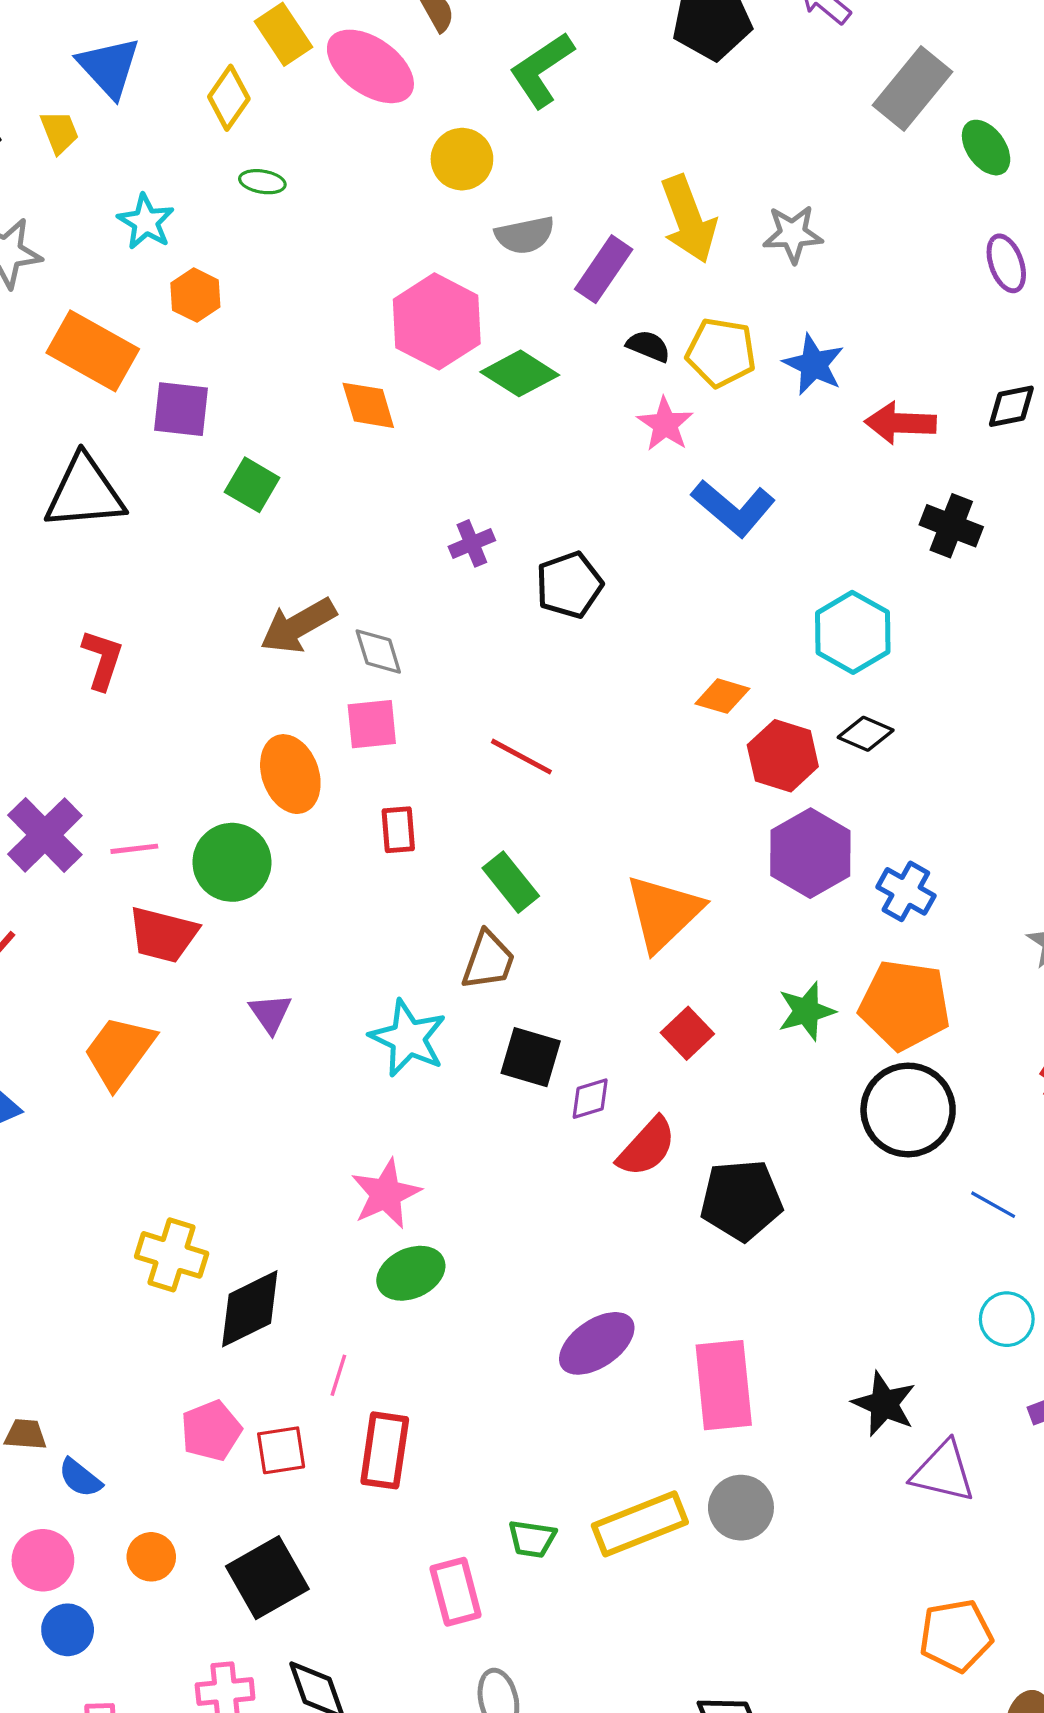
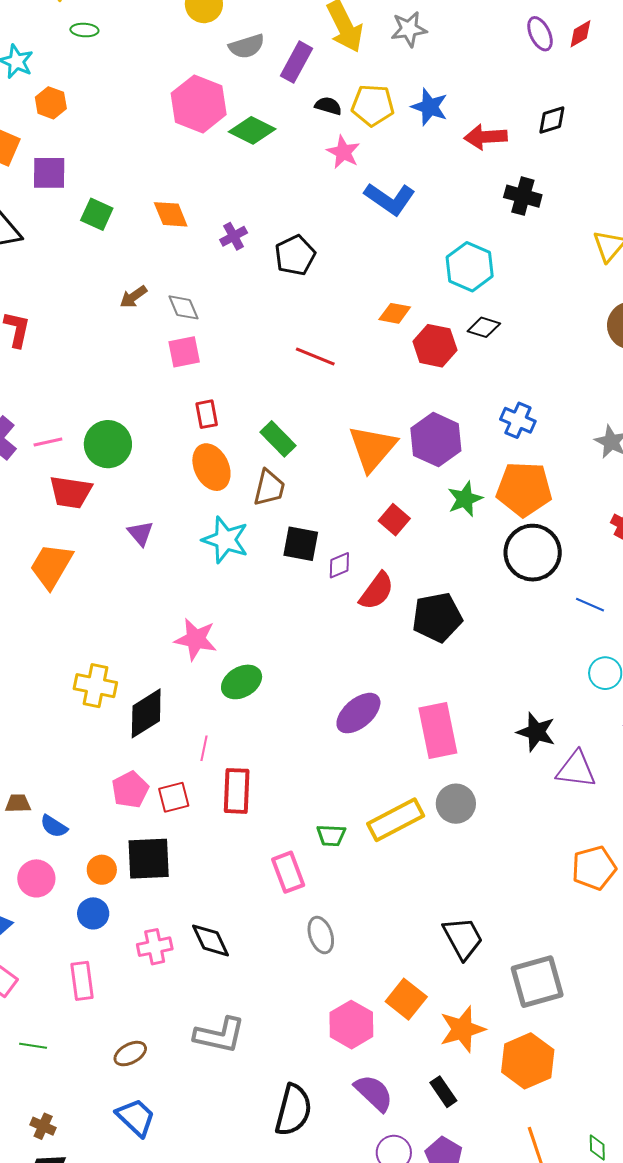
orange diamond: (368, 405) -> (171, 214), moved
brown arrow: (298, 626) -> (133, 297), size x0.6
red line: (521, 757) -> (315, 357), moved
orange ellipse: (290, 774) -> (211, 467), moved
purple hexagon: (810, 853) -> (436, 440), moved
pink star: (386, 1194) -> (196, 639), moved, turned -30
black square: (267, 1578) -> (149, 859), moved, turned 33
blue circle: (68, 1630) -> (93, 913), moved

